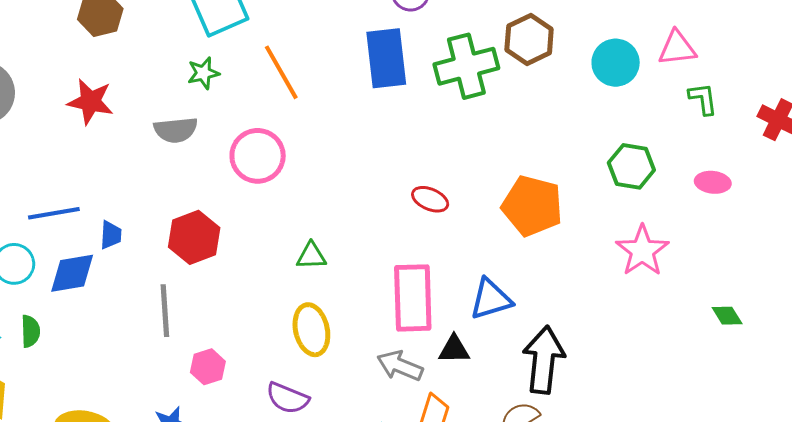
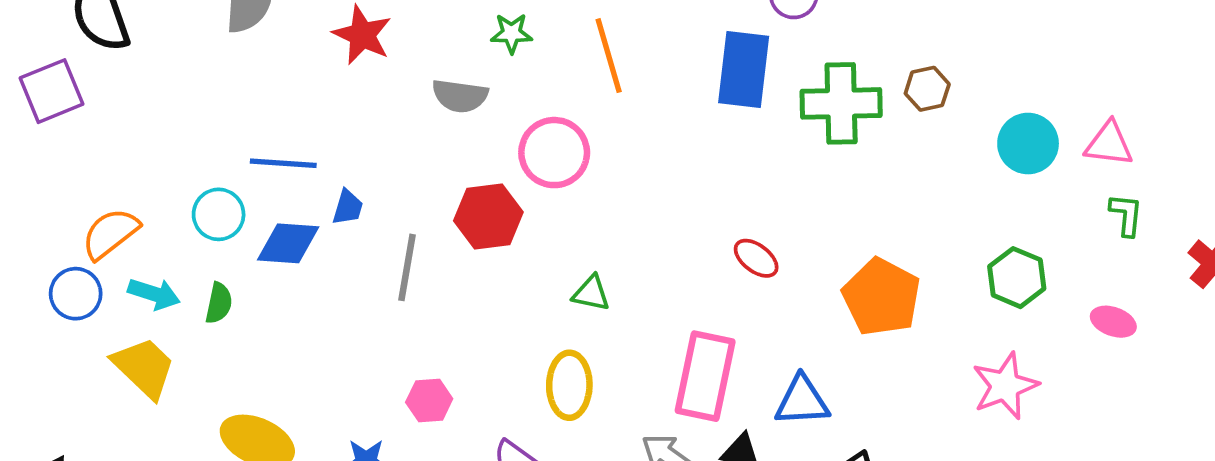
brown hexagon: (529, 39) -> (927, 89), size x0.7
red hexagon: (194, 237) -> (488, 216), moved
gray line: (165, 311) -> (407, 267), moved

